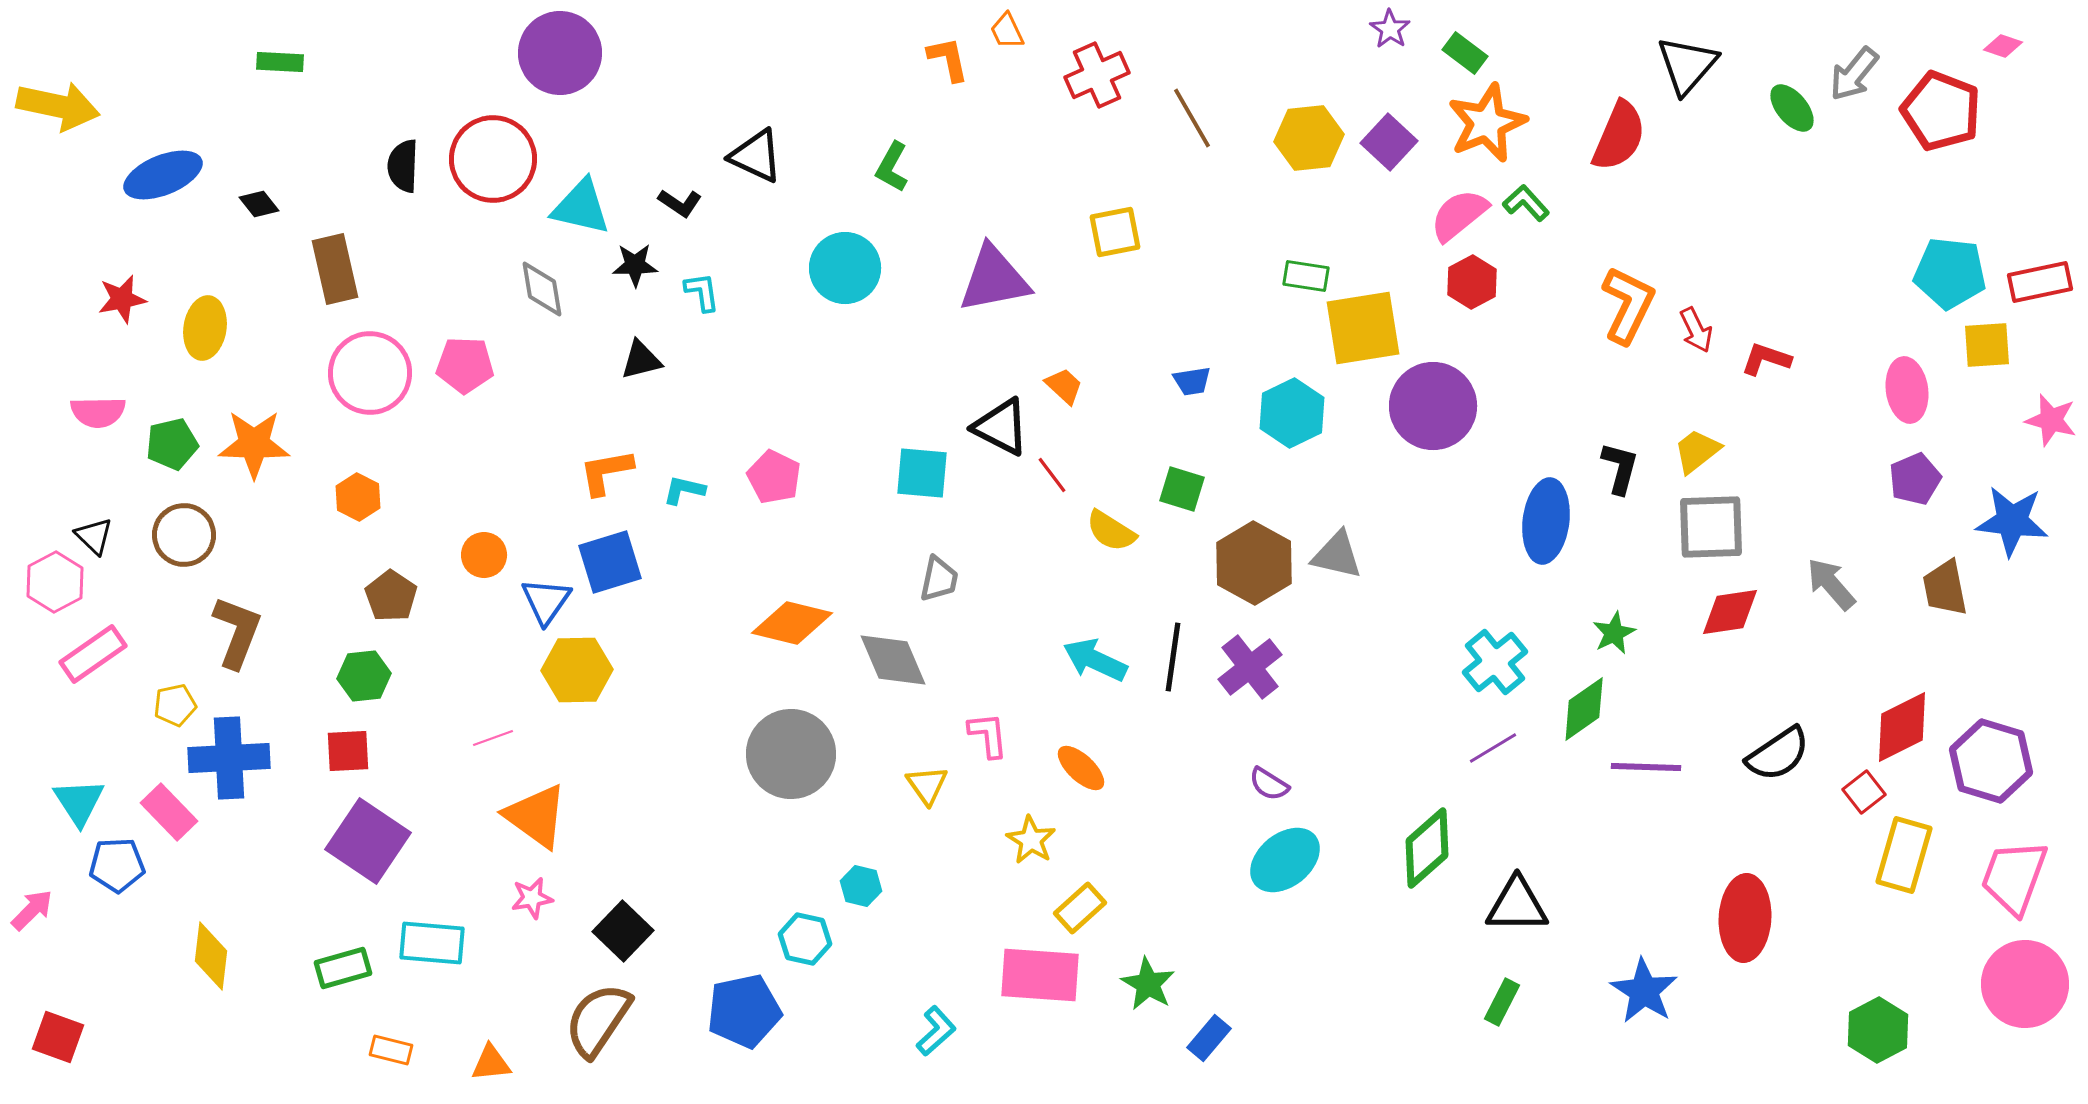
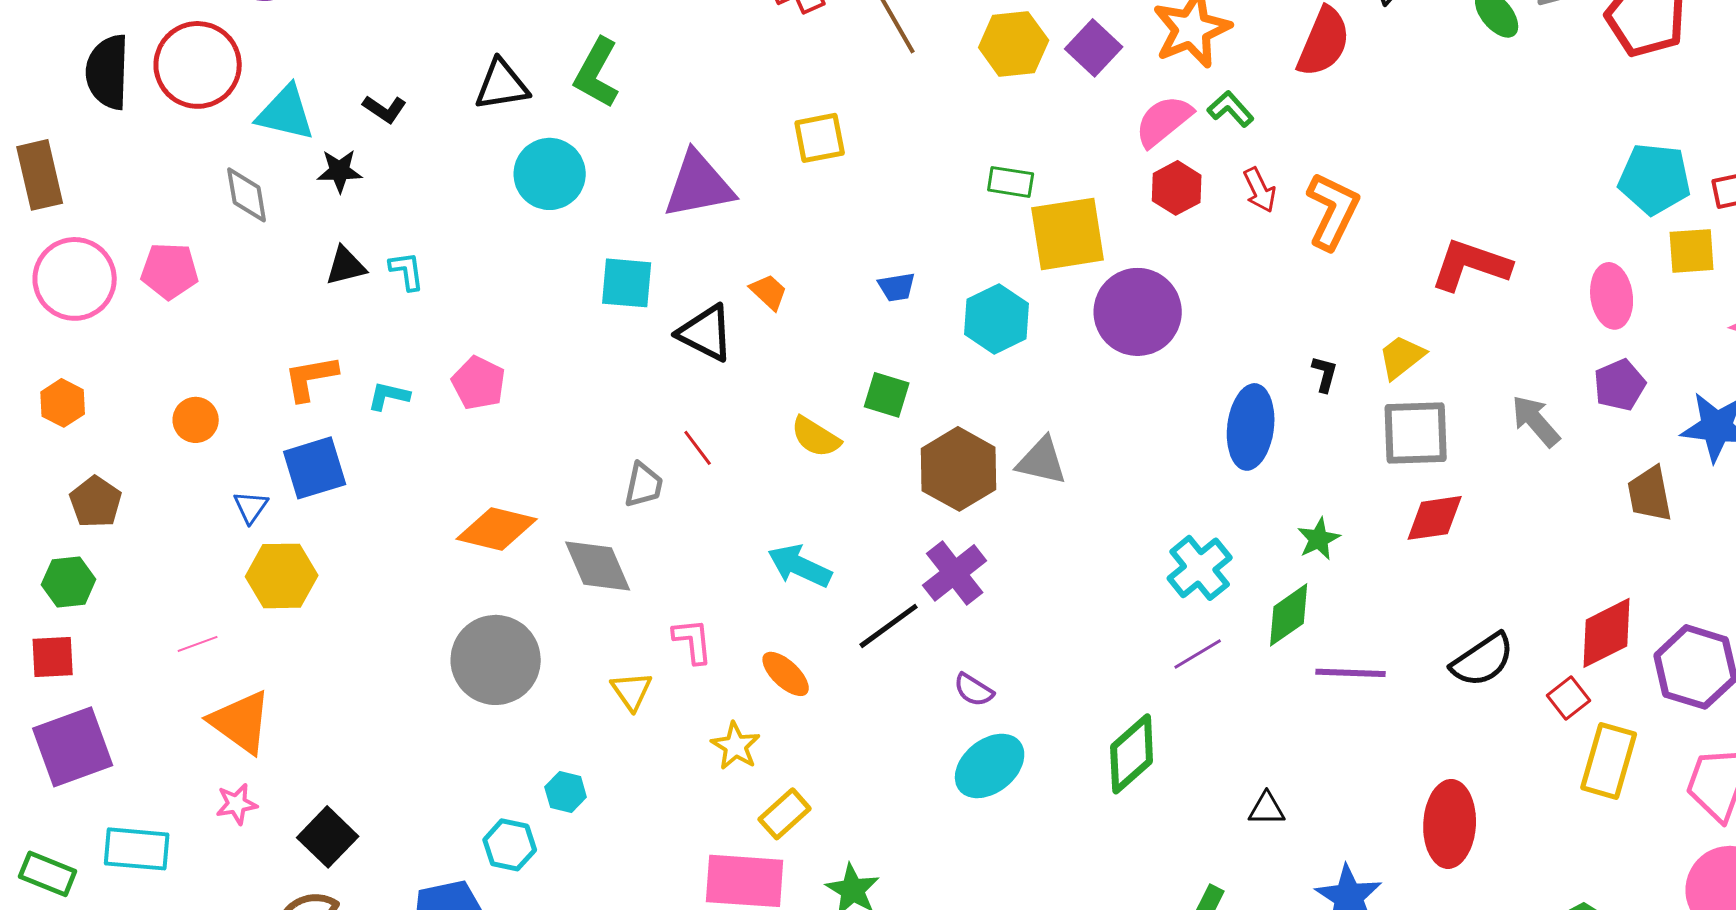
black triangle: (756, 156) -> (502, 85), moved, turned -34
black semicircle: (403, 166) -> (108, 72), size x1.4
green L-shape: (892, 167) -> (597, 73), size x1.4
cyan L-shape: (702, 292) -> (407, 271), moved
red arrow: (1696, 330) -> (1260, 190), moved
red L-shape: (1766, 359) -> (1471, 265), size x1.6
black L-shape: (1620, 468) -> (1325, 374), size x0.7
cyan square: (922, 473) -> (627, 283), moved
red line: (1052, 475) -> (698, 448), moved
orange circle: (484, 555) -> (196, 420), moved
gray arrow: (1831, 584) -> (1536, 421), moved
blue triangle: (546, 601) -> (251, 507), size x0.7
black line: (1173, 657) -> (889, 626), moved, turned 46
purple square: (368, 841) -> (73, 747), turned 36
black triangle: (1517, 905) -> (1267, 809), moved, size x0.6
green rectangle: (343, 968) -> (48, 874), turned 38

